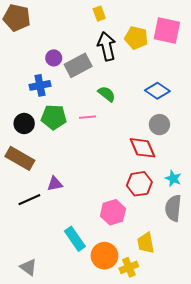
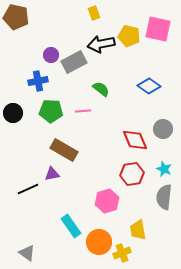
black arrow: (107, 46) -> (101, 44), turned -88
black circle: (24, 123) -> (13, 113), moved
gray circle: (159, 125) -> (163, 129), moved
brown rectangle: (20, 158) -> (64, 150), moved

